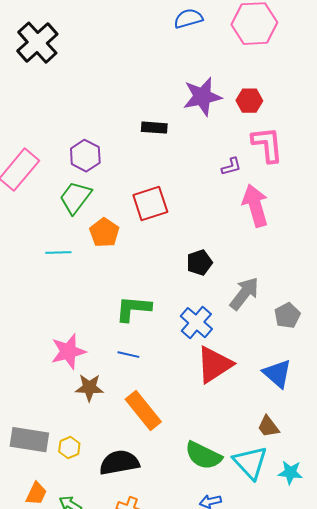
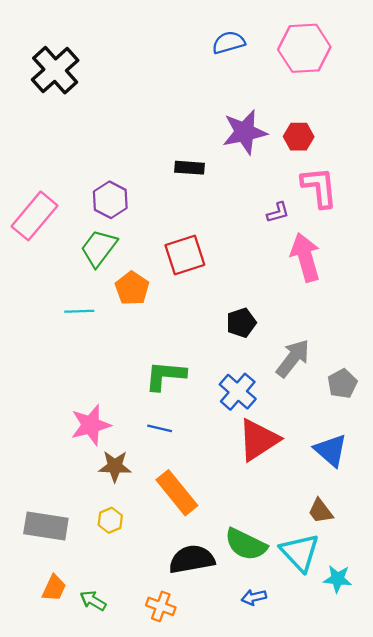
yellow hexagon: (69, 448) -> (110, 520), moved
black semicircle: (119, 463) -> (192, 559), moved
cyan star: (290, 473) -> (338, 579), moved

